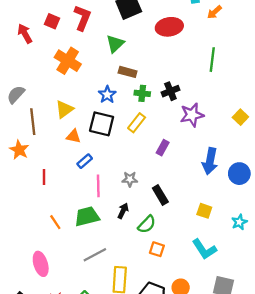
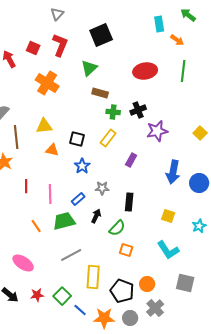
orange arrow: (214, 12) -> (177, 40), turned -104
red ellipse: (169, 27) -> (145, 71), moved
green line: (212, 60) -> (183, 71), moved
blue star: (107, 95) -> (82, 166), moved
yellow triangle: (64, 109) -> (44, 126), turned 30
black square: (102, 124) -> (77, 139), size x0.7
blue rectangle: (85, 161) -> (78, 199), moved
pink line: (98, 186) -> (50, 194), moved
black rectangle: (160, 195) -> (129, 202), turned 36
pink ellipse: (41, 264) -> (23, 263), turned -40

